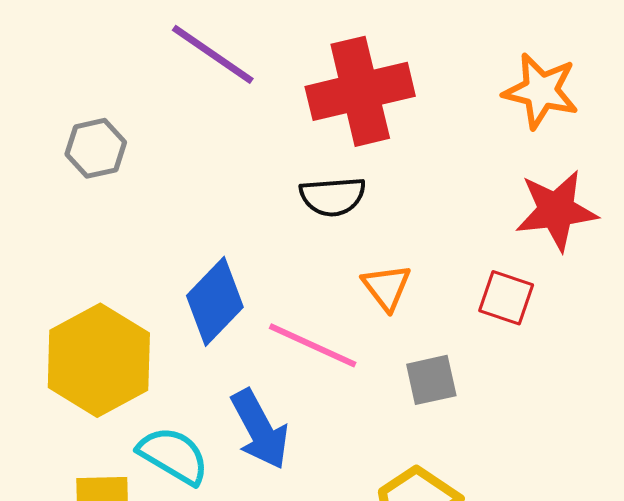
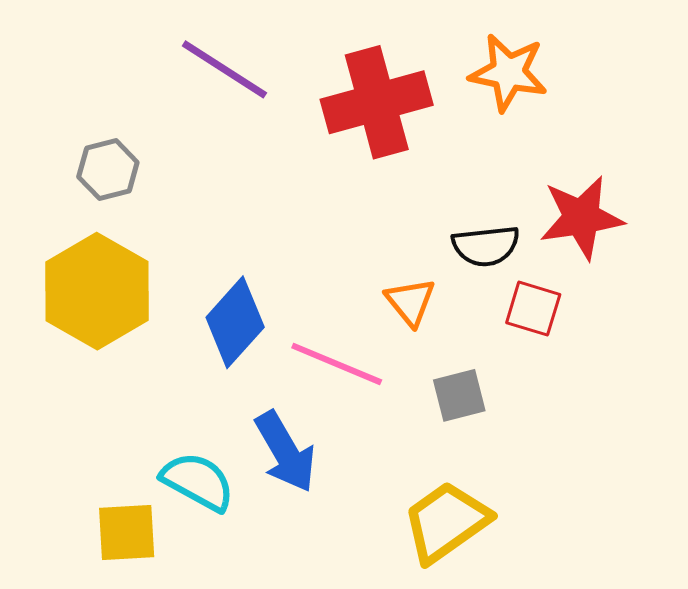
orange star: (541, 91) -> (508, 73), moved
black semicircle: (333, 196) -> (486, 246), moved
yellow hexagon: (99, 360) -> (97, 291), moved

